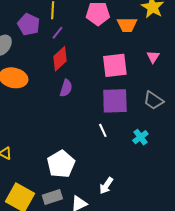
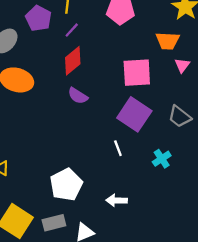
orange trapezoid: (127, 25) -> (168, 41), moved
purple semicircle: (66, 88) -> (78, 96), turned 102
purple square: (115, 101) -> (134, 114), turned 32
white arrow: (106, 186) -> (117, 200), moved, turned 54

